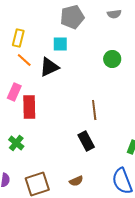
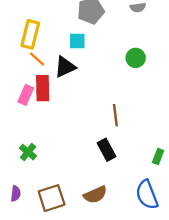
yellow rectangle: (18, 38) -> (30, 34), size x1.4
red rectangle: (29, 107) -> (43, 88), moved
brown semicircle: (76, 181) -> (95, 195), size x1.5

